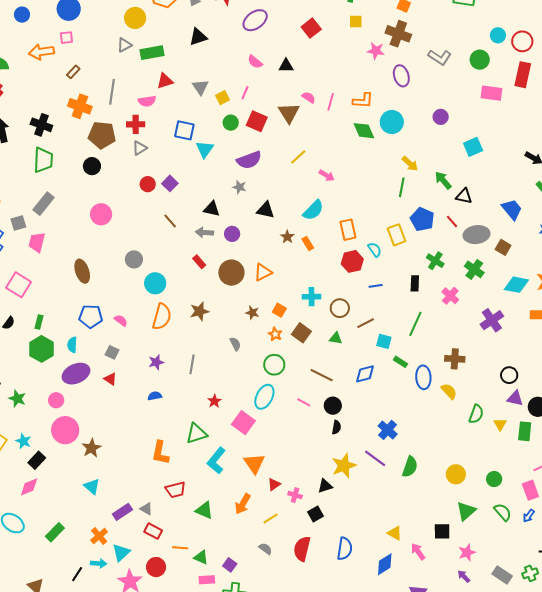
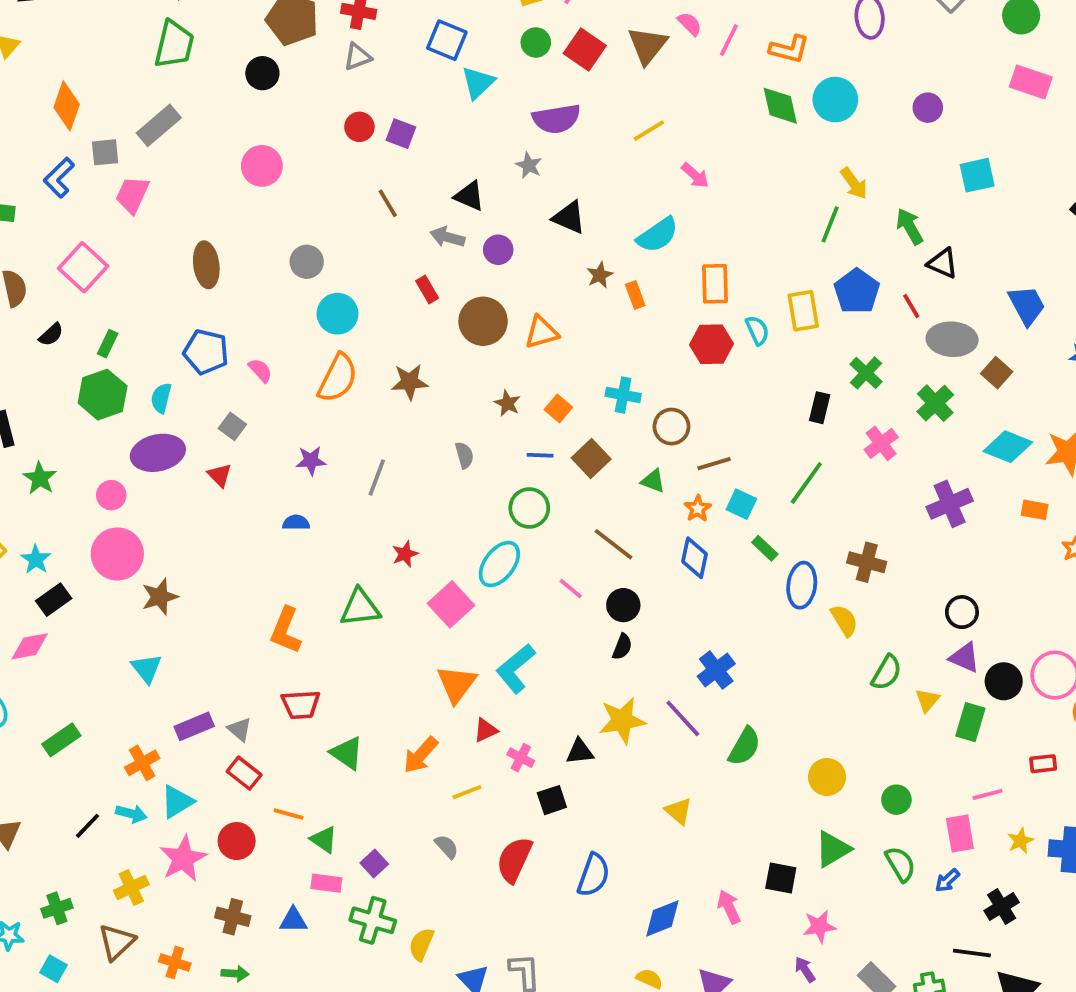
purple square: (170, 183) -> (401, 134), turned -35
blue line: (376, 286) -> (540, 455), moved
orange star: (275, 334) -> (698, 509), moved
blue diamond: (365, 374) -> (695, 558), turned -75
cyan L-shape: (216, 461) -> (516, 669), moved
yellow triangle: (395, 533) -> (678, 811), moved

